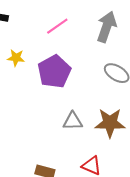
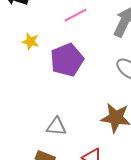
gray triangle: (73, 121) -> (56, 127), moved

